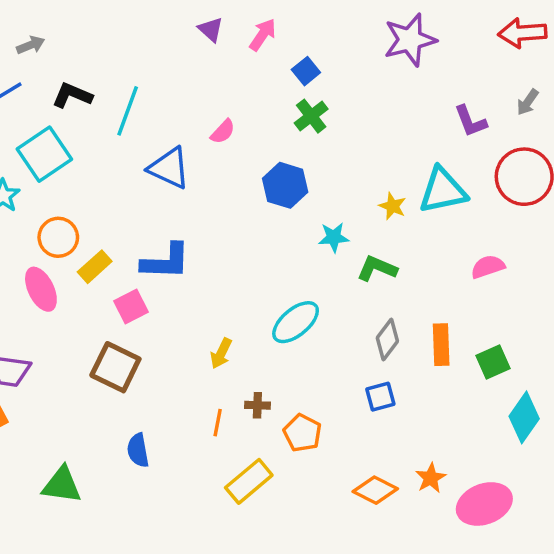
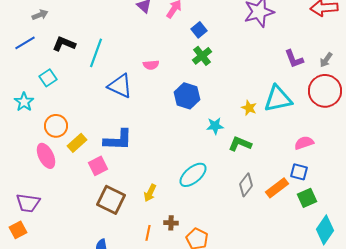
gray arrow: (528, 102) -> (326, 60), moved
pink semicircle: (223, 132) -> (151, 65), turned 42
cyan square: (44, 154) -> (48, 78), size x0.6
orange rectangle: (441, 345) -> (277, 188), turned 55
brown square: (115, 367) -> (111, 200), moved
blue square: (380, 397) -> (299, 172), moved, turned 30

